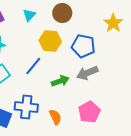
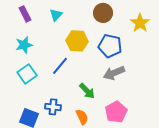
brown circle: (62, 13) -> (103, 13), moved
green arrow: (60, 81) -> (87, 91), moved, turned 66
blue cross: (26, 107) -> (53, 107), size x0.7

